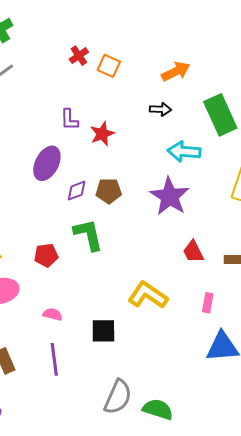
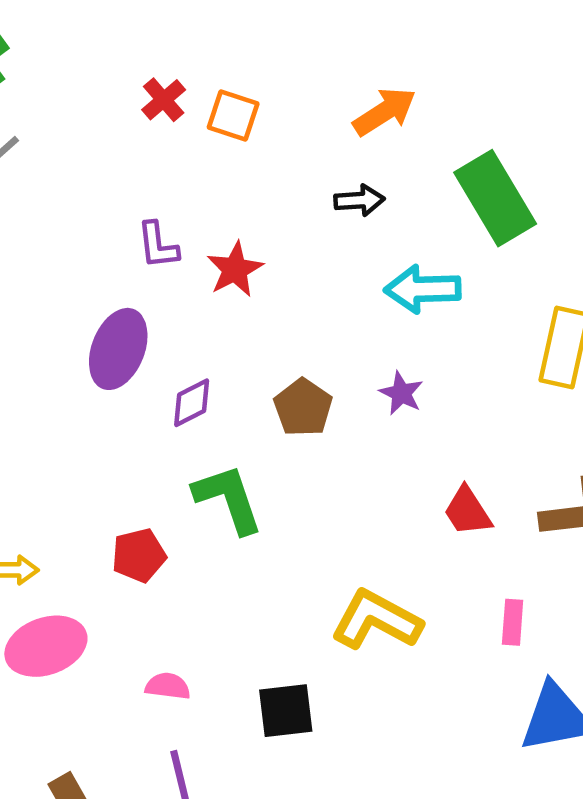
brown pentagon: (109, 191) -> (303, 408), moved, turned -30
purple star: (170, 196) -> (401, 393), size x0.5

